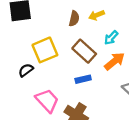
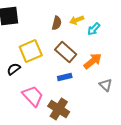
cyan arrow: (111, 38) -> (94, 29), moved

